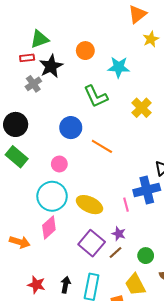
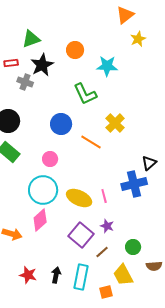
red rectangle: (27, 58) -> (11, 63), moved
gray cross: (33, 84) -> (25, 82), turned -35
yellow cross: (142, 108) -> (115, 123), moved
pink line: (126, 205) -> (104, 196), moved
brown line: (115, 252) -> (102, 252), moved

